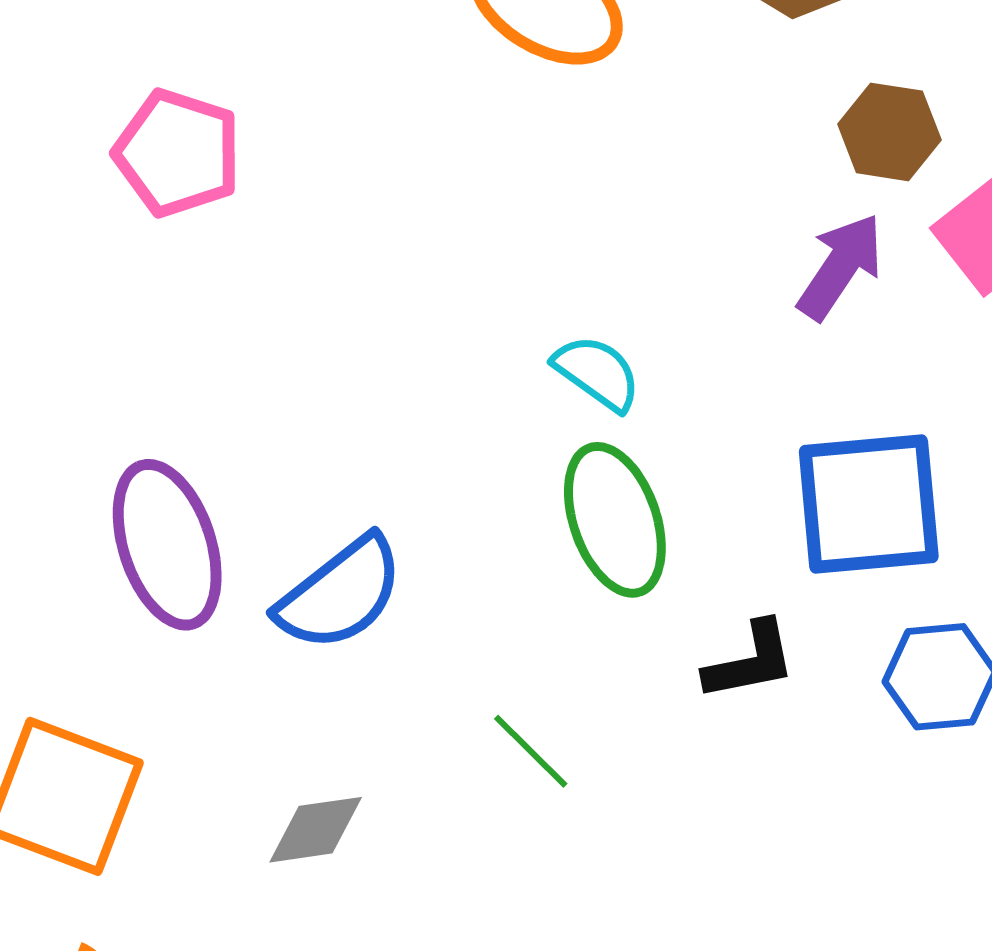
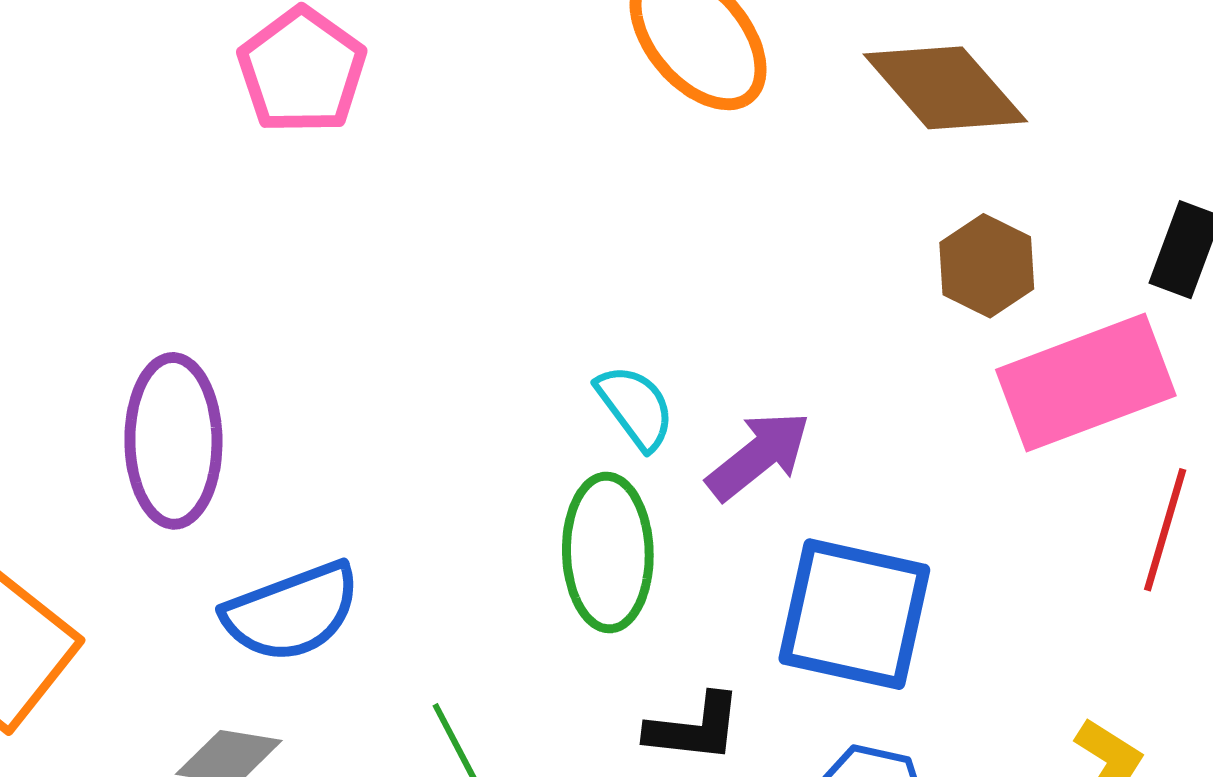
purple arrow: (840, 267) -> (759, 456), moved
blue semicircle: (340, 594) -> (292, 612), moved

